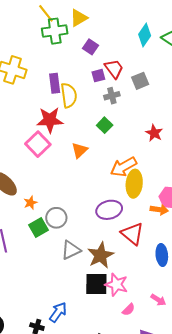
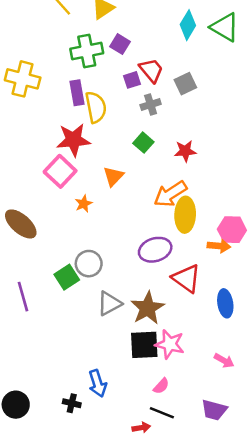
green cross: (55, 31) -> (87, 51), moved
red star: (154, 133) -> (185, 151), moved, turned -30
orange star: (30, 203) -> (84, 204), moved
pink semicircle: (128, 310) -> (161, 386), moved
blue arrow: (58, 312) -> (98, 383), turned 130

